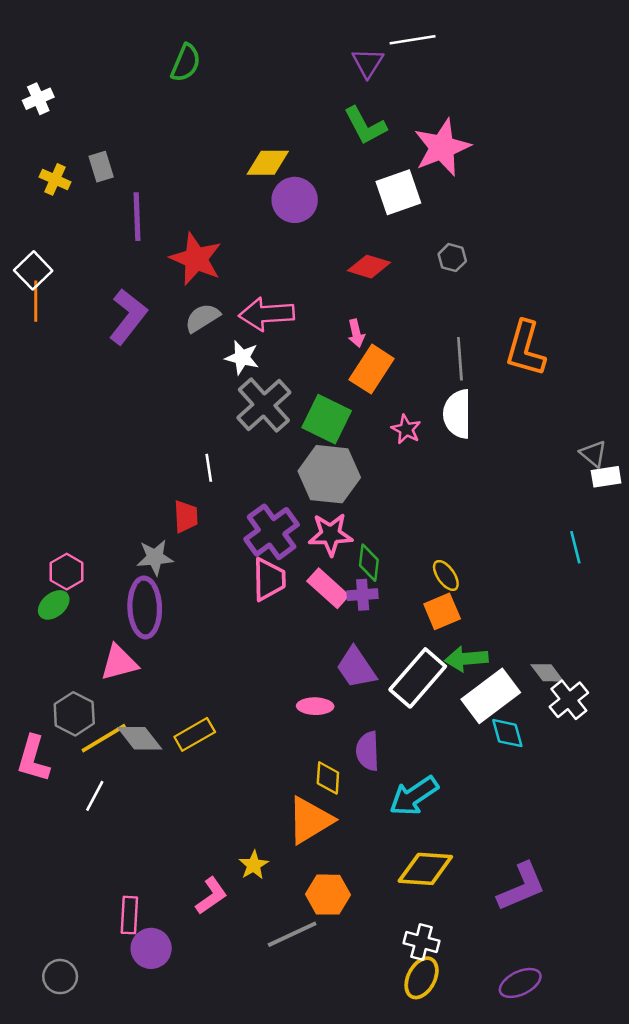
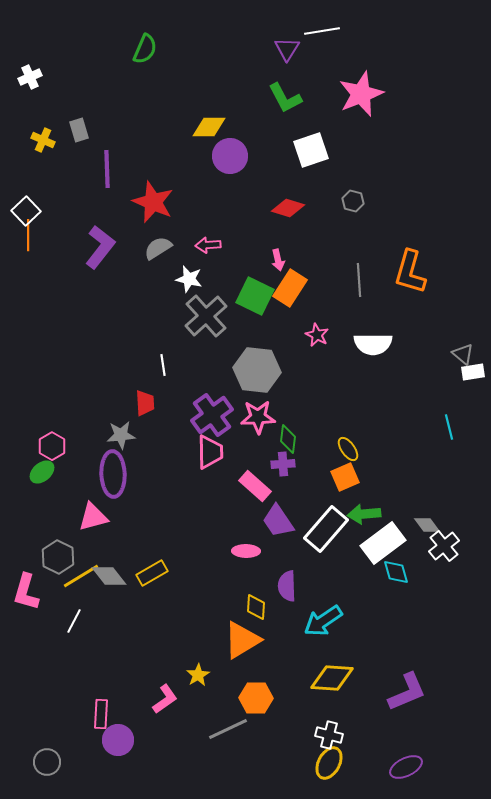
pink star: (442, 147) -> (361, 94), moved
pink arrow: (266, 314) -> (208, 245), size x0.6
white semicircle: (457, 414) -> (373, 344), moved, turned -90
green square: (327, 419) -> (255, 296), moved
pink rectangle: (328, 588) -> (255, 486), moved

